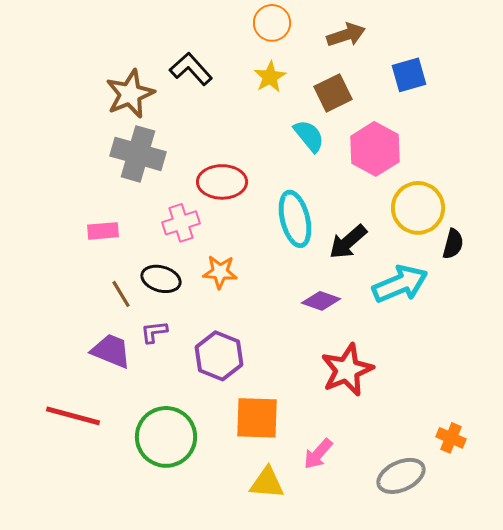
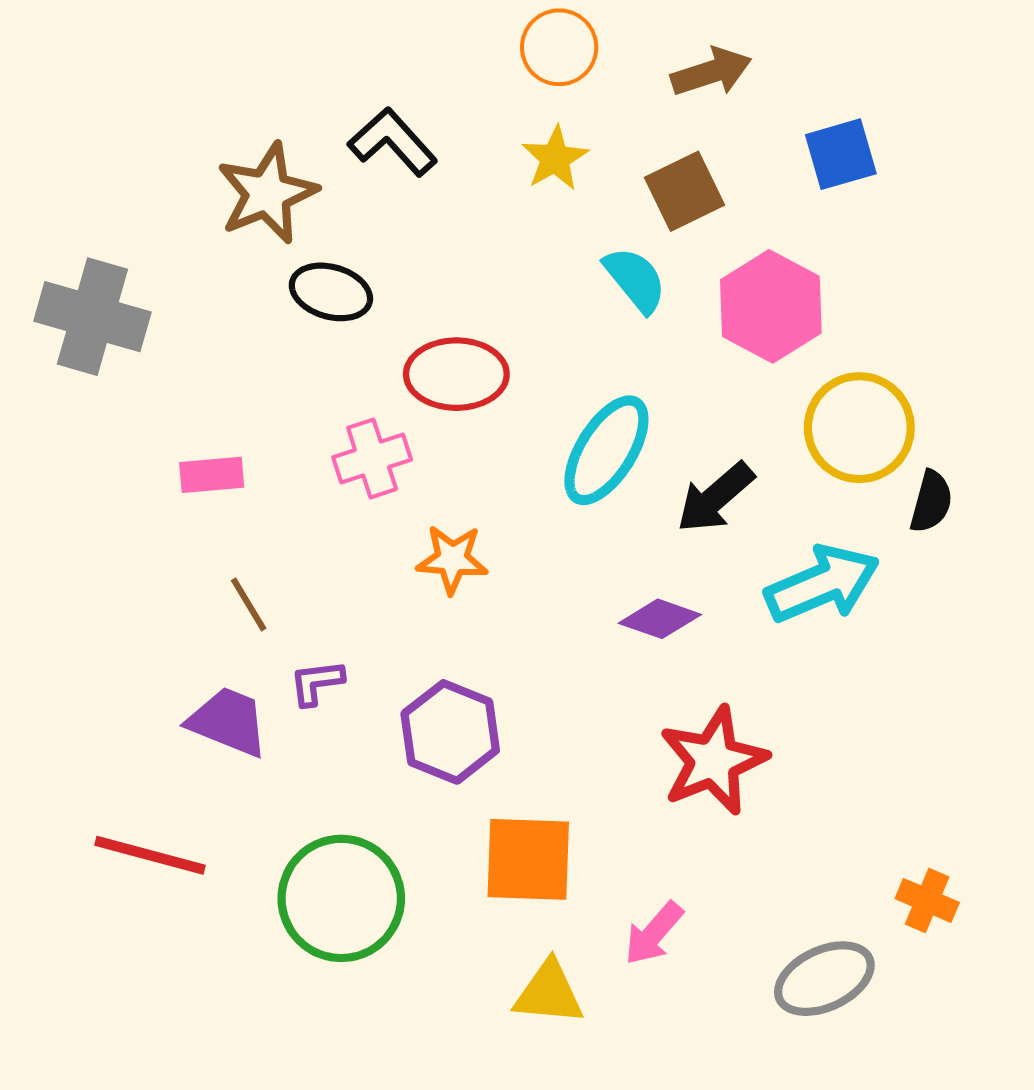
gray cross: (138, 154) -> (92, 317), moved
cyan ellipse: (295, 219) -> (606, 450), turned 46
black ellipse: (161, 279) -> (331, 292), moved

